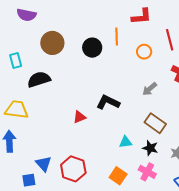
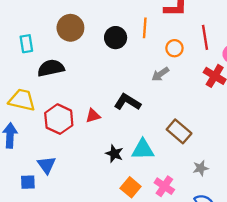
gray arrow: (150, 89) -> (160, 74), moved
cyan triangle: (125, 142) -> (143, 149), size x1.5
black star: (150, 148) -> (114, 154), moved
red hexagon: (73, 169) -> (59, 119), moved

